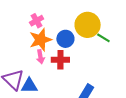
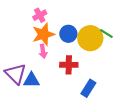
yellow circle: (88, 25) -> (90, 38), moved
red cross: (60, 60) -> (69, 65), moved

